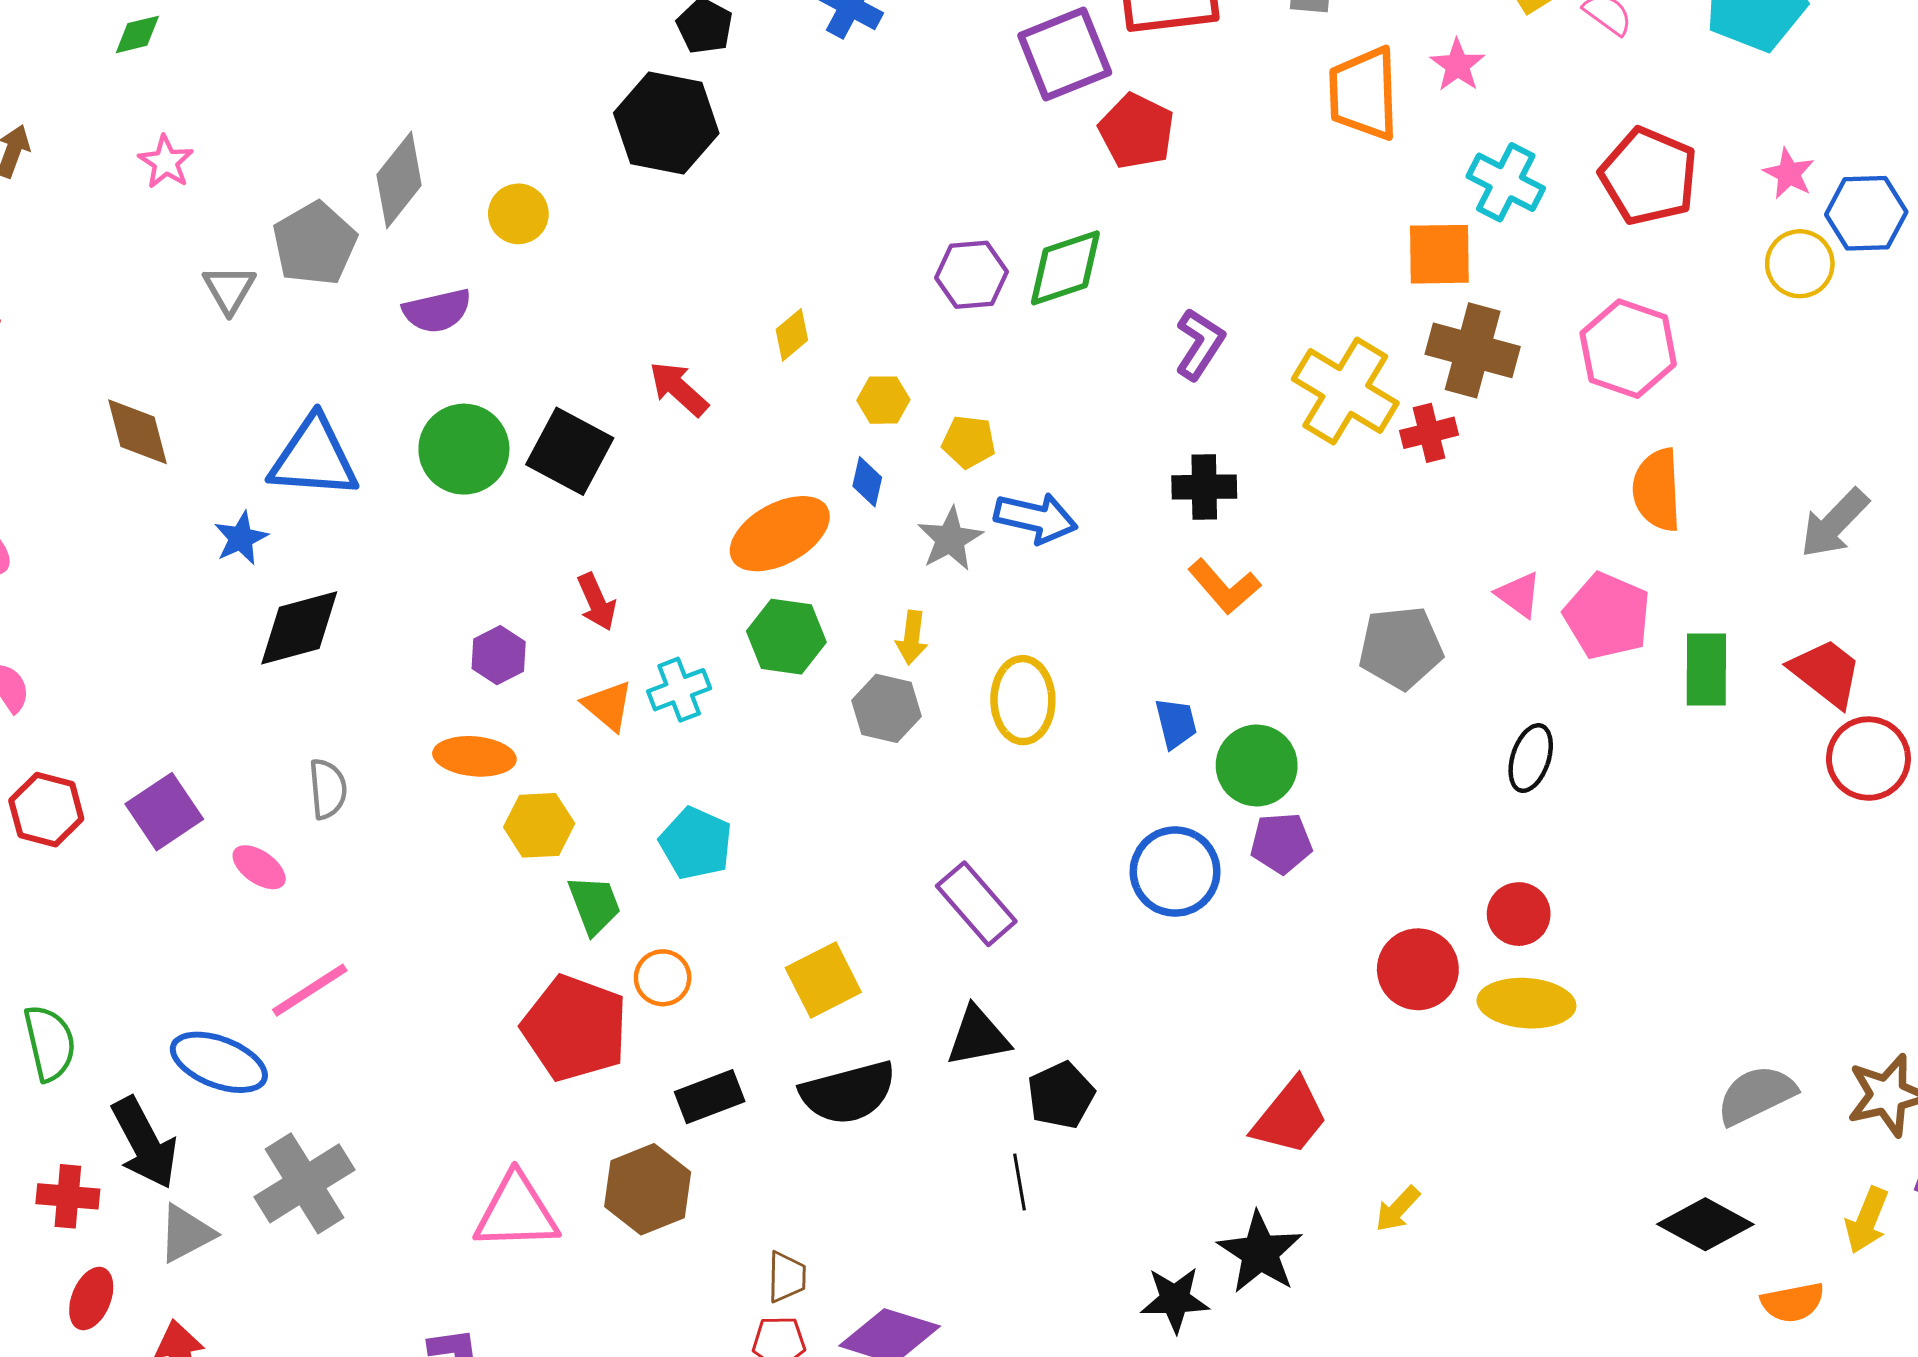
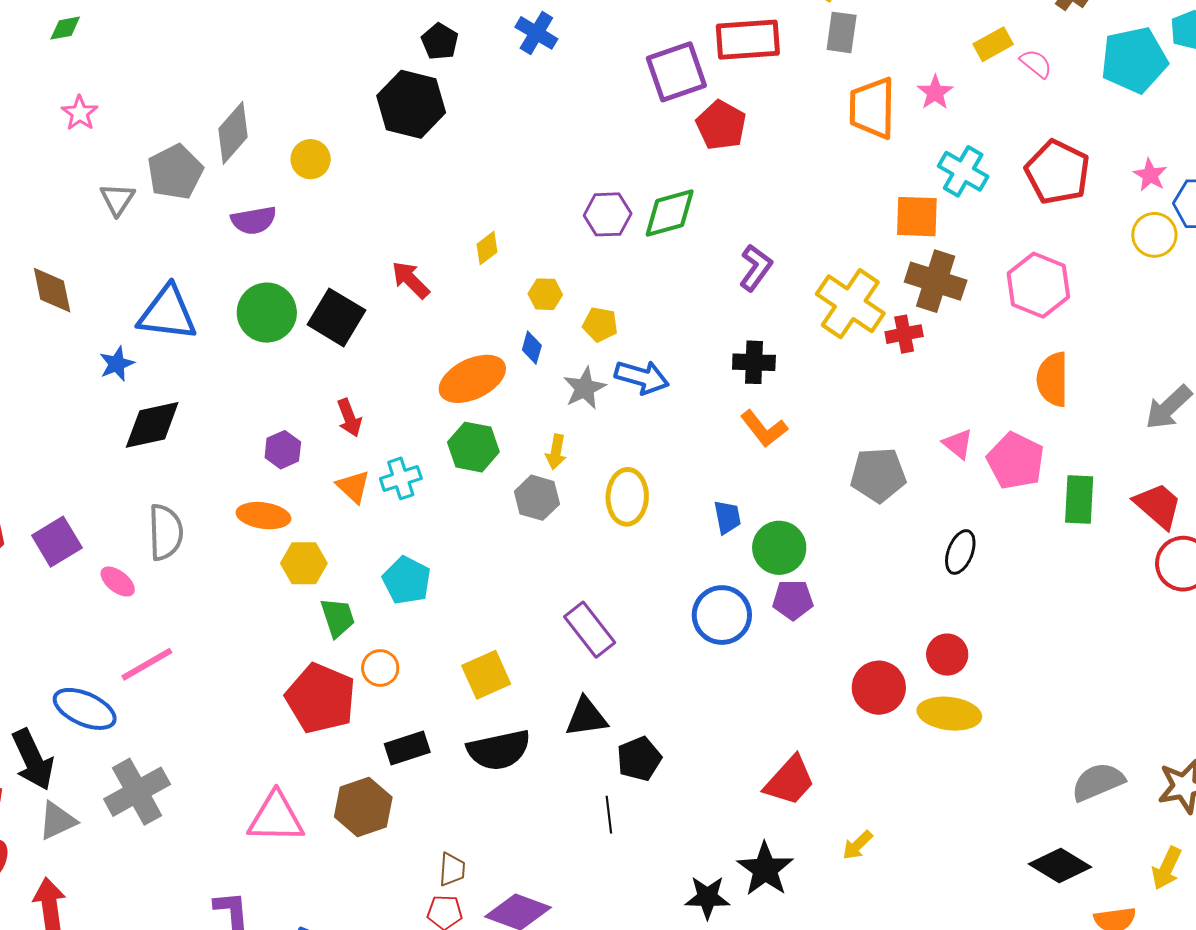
gray semicircle: (328, 789) -> (166, 532), size x1.4

